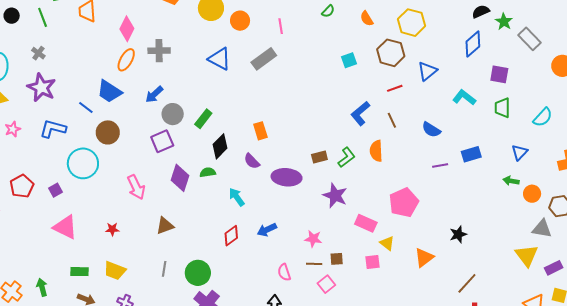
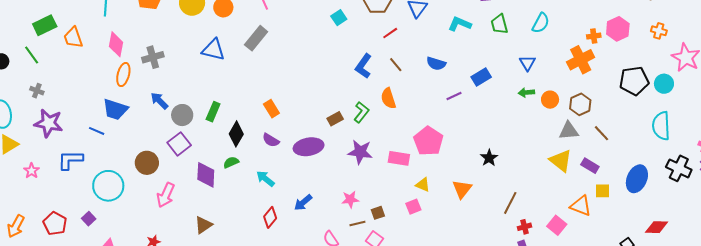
blue arrow: (154, 94) -> (159, 101), turned 102
brown circle: (108, 132) -> (147, 163), moved
pink arrow: (136, 187) -> (166, 195), turned 65
pink rectangle: (366, 223) -> (399, 158), moved
purple rectangle: (554, 268) -> (590, 166), turned 72

